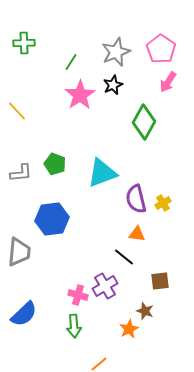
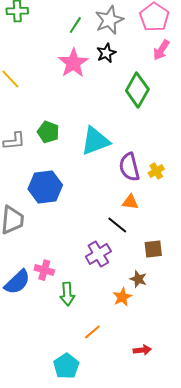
green line: (71, 62) -> (75, 25), moved
pink cross: (78, 295) -> (44, 270), moved

